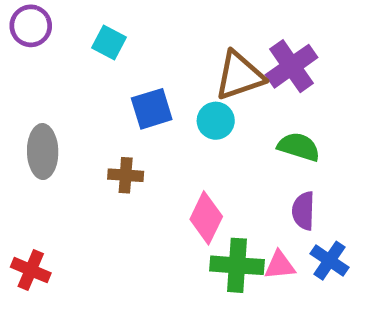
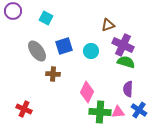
purple cross: (292, 66) -> (123, 45), moved, turned -30
brown triangle: (239, 76) -> (108, 25), moved, size x0.6
gray ellipse: (43, 152) -> (37, 51), moved, turned -35
red cross: (31, 270) -> (24, 109), moved

